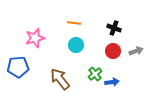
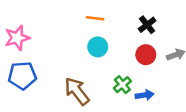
black cross: (114, 28) -> (147, 25), turned 32
pink star: (35, 38) -> (17, 38), moved

